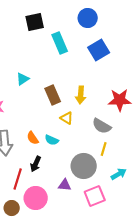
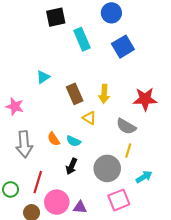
black arrow: (36, 164) -> (71, 166), moved
purple triangle: (65, 185) -> (80, 207), moved

